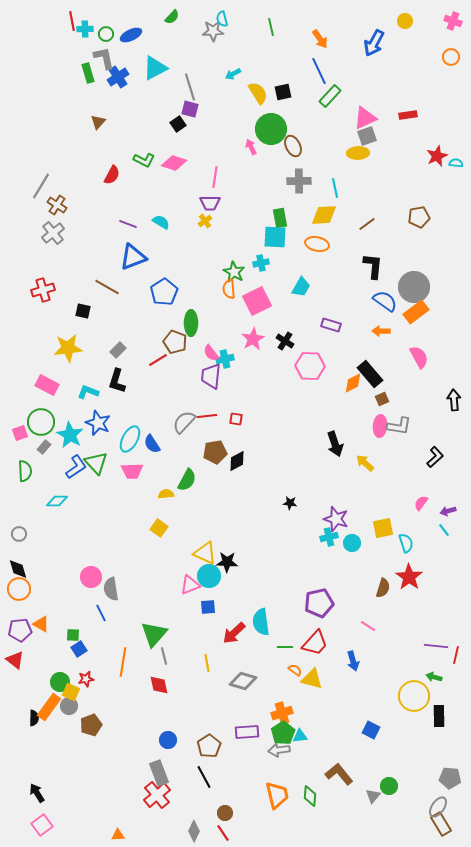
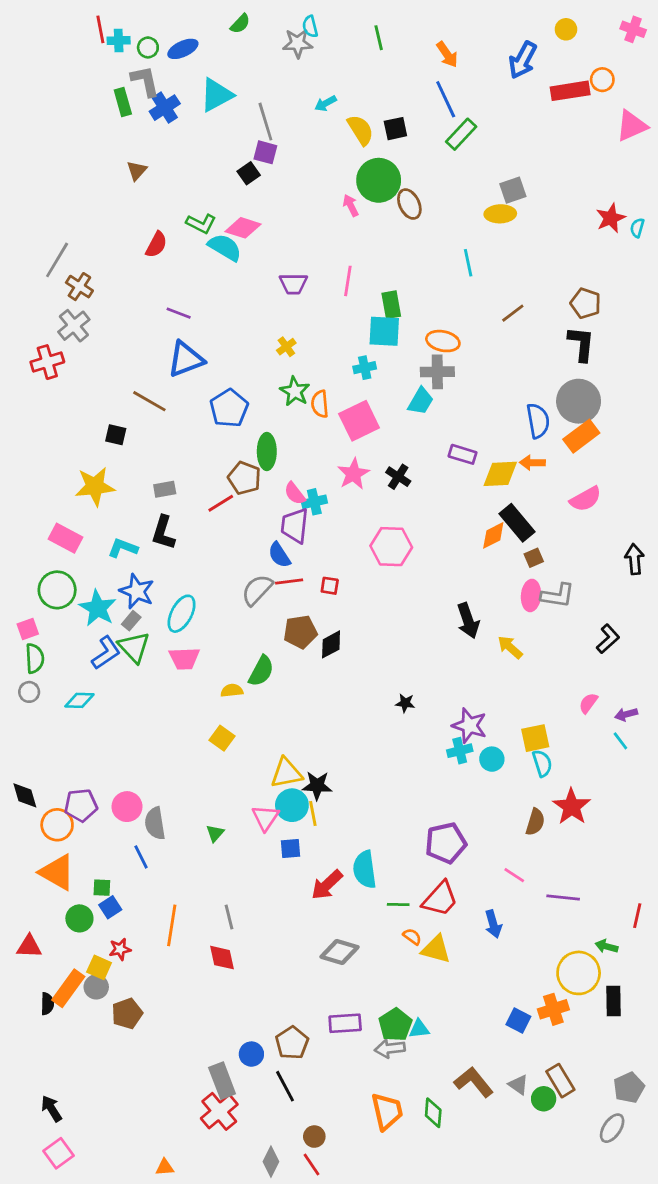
orange circle: (451, 57) -> (602, 80), moved
red rectangle: (408, 115) -> (570, 91), moved, size x1.5
pink triangle: (365, 118) -> (632, 126), moved
cyan semicircle: (456, 163) -> (637, 228), turned -80
pink line: (215, 177) -> (348, 281), moved
gray cross: (299, 181) -> (437, 372), moved
yellow diamond: (324, 215) -> (500, 474), moved
brown pentagon: (419, 217) -> (586, 303), turned 30
yellow cross: (205, 221) -> (286, 347), moved
cyan semicircle: (161, 222) -> (225, 247), moved, size x1.4
black L-shape: (373, 266) -> (581, 344), moved
green star: (234, 272) -> (295, 391), moved
red cross: (43, 290) -> (47, 362), moved
blue semicircle: (385, 301) -> (538, 421), turned 45
gray rectangle: (118, 350) -> (165, 489), turned 35
pink semicircle: (419, 357) -> (586, 499), turned 90
pink hexagon: (310, 366) -> (391, 547), moved
pink square: (20, 433) -> (28, 629), moved
blue semicircle: (152, 444) -> (279, 555), moved
gray rectangle: (44, 447) -> (131, 621), moved
gray circle: (19, 534) -> (29, 692), moved
cyan semicircle: (406, 543) -> (542, 763), moved
yellow triangle: (205, 553) -> (286, 773), turned -35
pink triangle: (190, 585) -> (265, 818), turned -35
orange circle: (19, 589) -> (57, 825), moved
orange triangle: (41, 624) -> (57, 872), size x1.6
purple pentagon: (20, 630) -> (81, 805), moved
green triangle: (154, 634) -> (215, 833), moved, size x0.5
purple line: (436, 646) -> (563, 897), moved
red triangle: (15, 660) -> (29, 946), moved, turned -36
yellow line: (207, 663) -> (313, 814), moved
green circle: (60, 682) -> (79, 918), moved
orange cross: (282, 713) -> (553, 1009), moved
blue circle: (168, 740) -> (251, 1054), moved
gray pentagon: (450, 778) -> (629, 1088), turned -30
gray triangle: (373, 796) -> (518, 1085), moved, turned -35
brown rectangle: (441, 824) -> (560, 1081), moved

